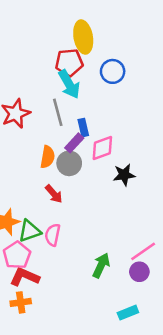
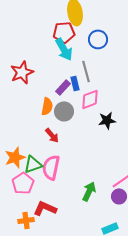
gray line: (58, 112) -> (86, 71), moved
purple rectangle: (74, 143) -> (63, 87), moved
pink semicircle: (53, 235) -> (51, 167), size x1.4
red L-shape: (25, 277) -> (45, 208), moved

